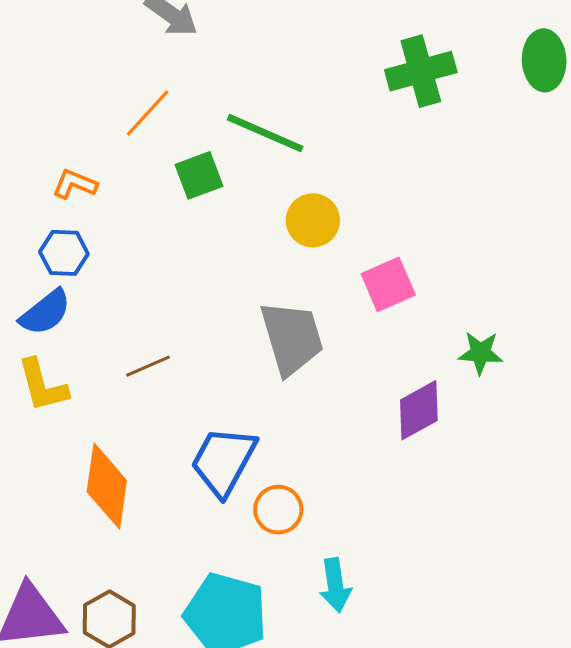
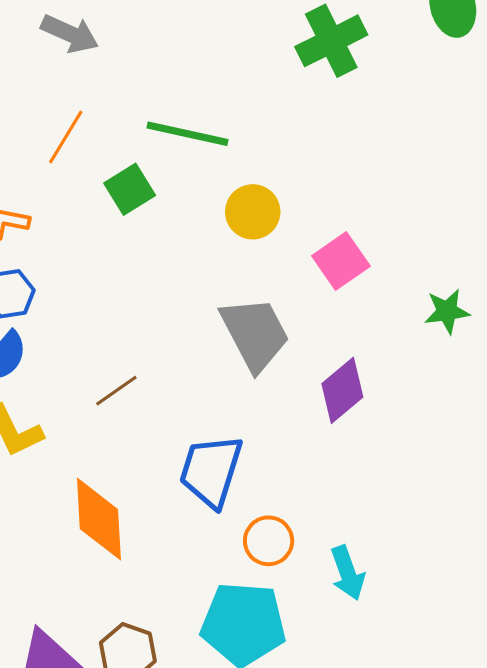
purple diamond: (419, 410) -> (342, 390), moved
orange circle: (278, 510) -> (269, 541), moved

